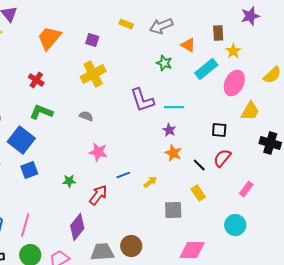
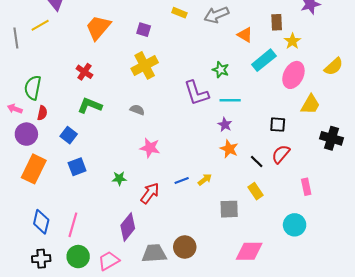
green star: (164, 63) -> (221, 70), moved
blue square: (21, 140) -> (69, 135), size x0.6
blue line: (123, 175) -> (182, 181), moved
pink rectangle: (246, 189) -> (306, 187), turned -49

